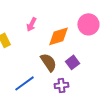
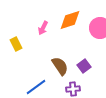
orange diamond: (58, 36) -> (70, 20), moved

